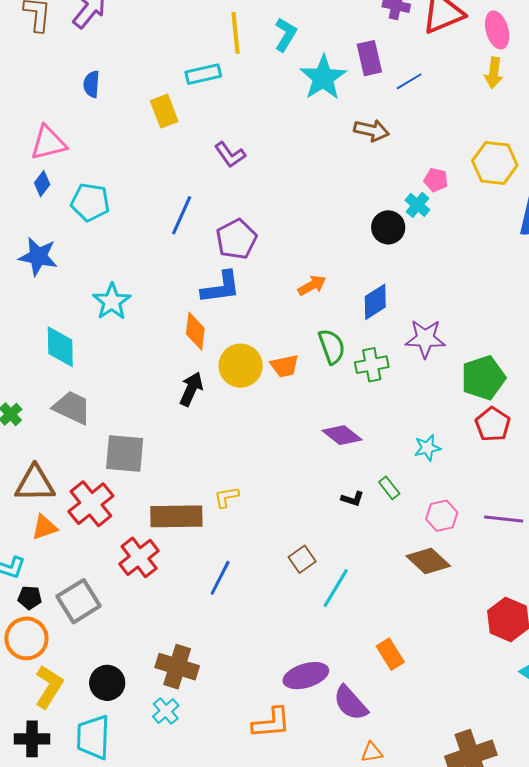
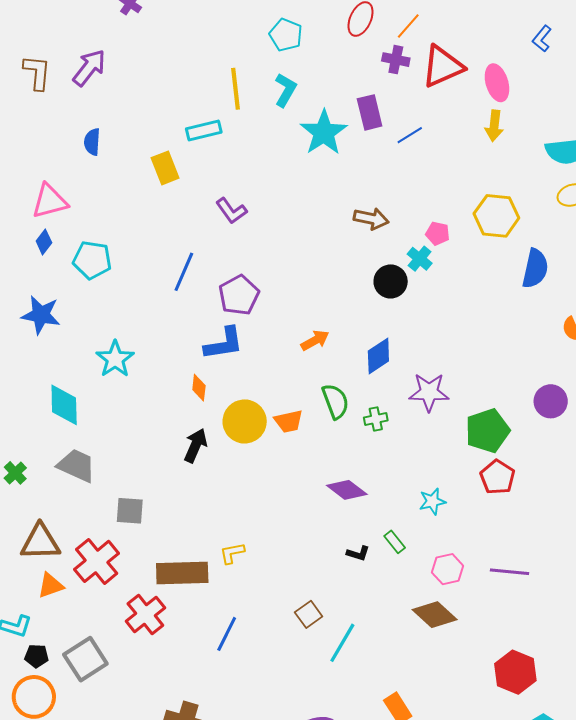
brown arrow: (371, 130) -> (371, 219), moved
orange diamond: (195, 331) -> (199, 388), size x0.7
green cross: (372, 365) -> (376, 419), size x0.7
gray square: (125, 453) -> (130, 511), size x0.7

